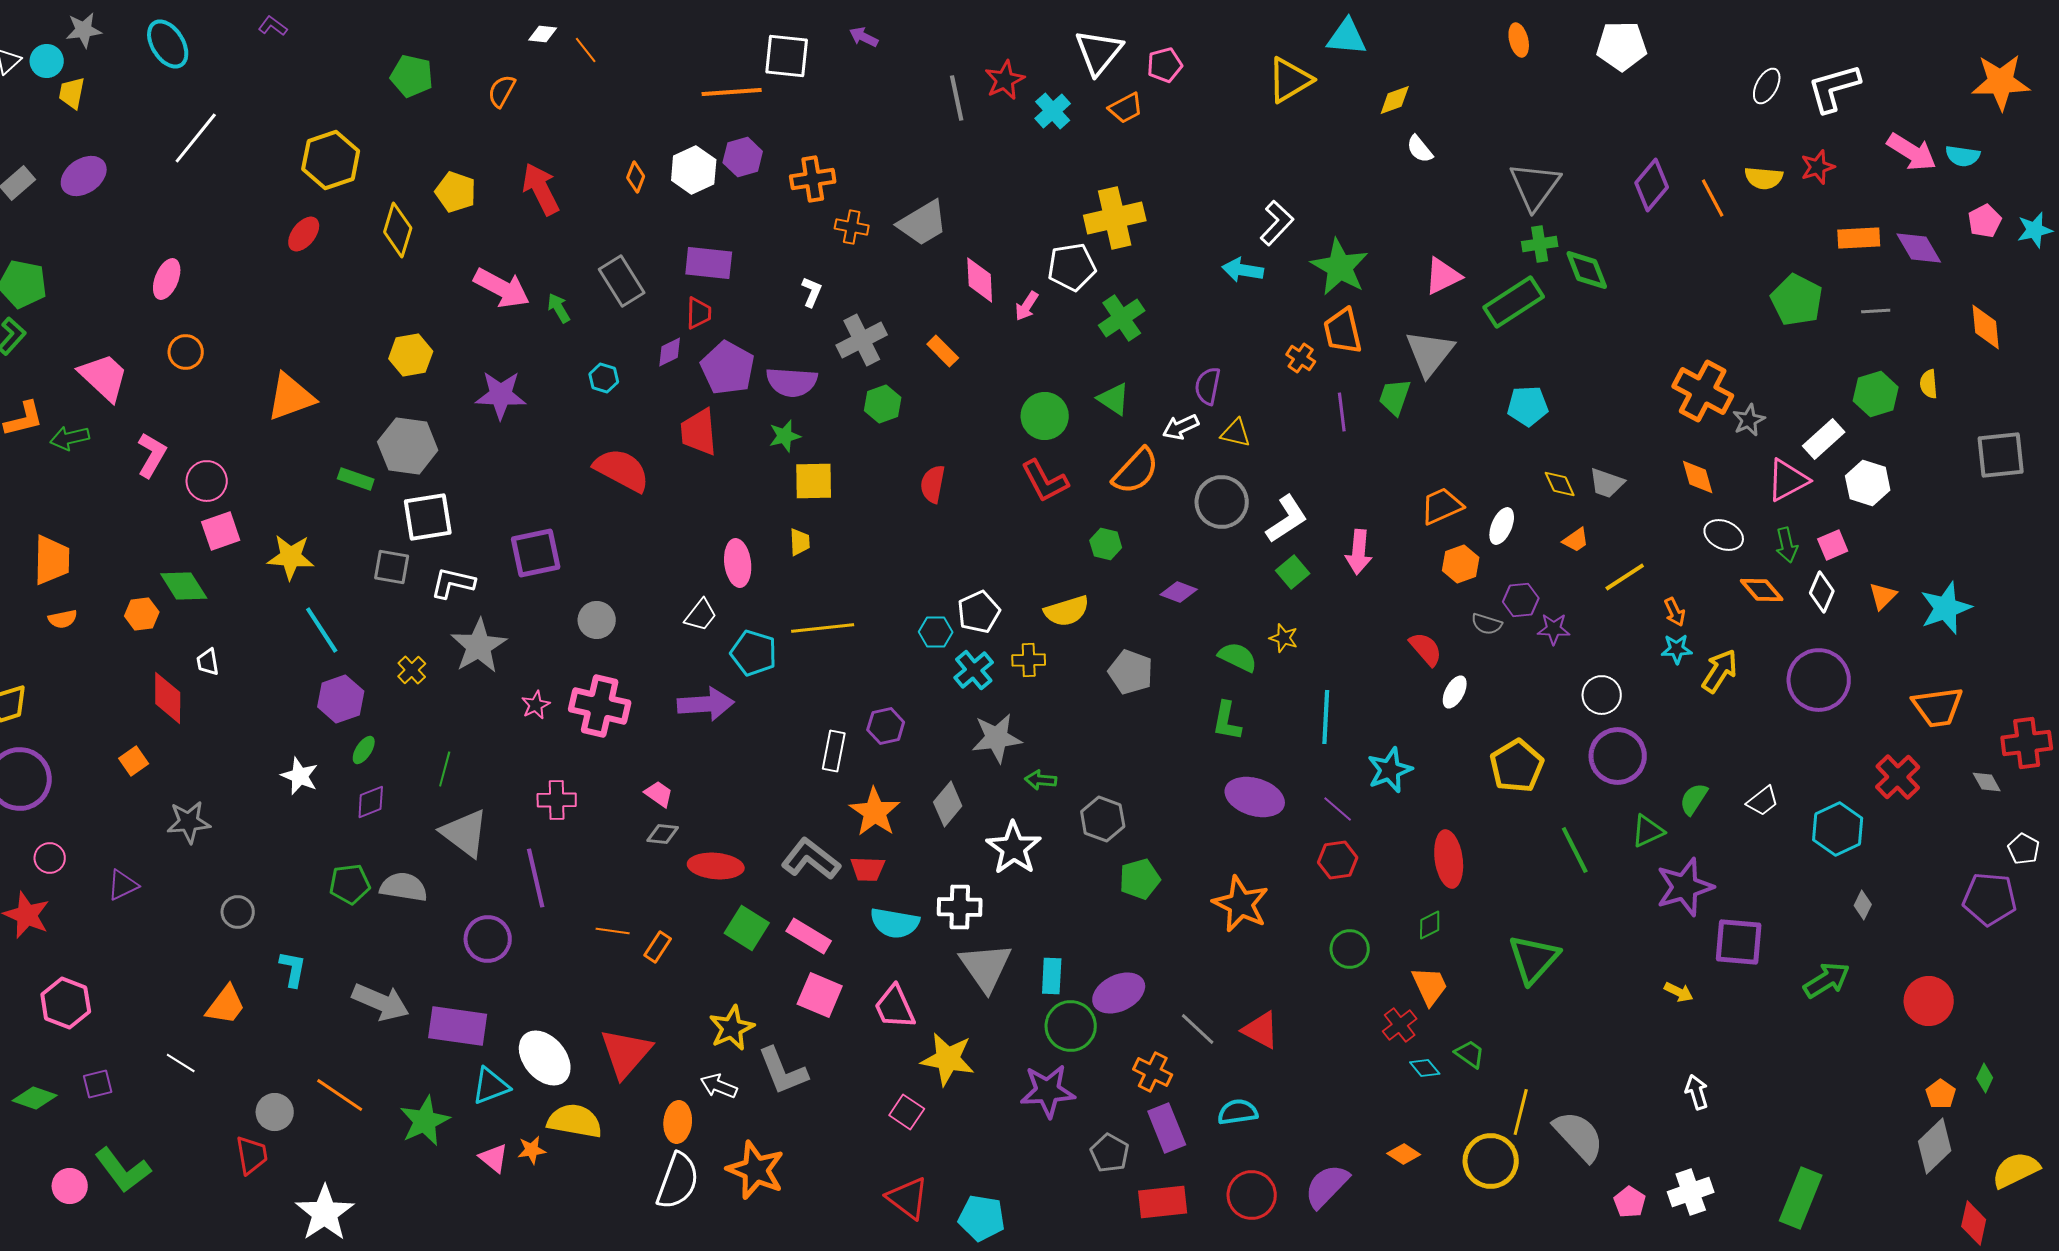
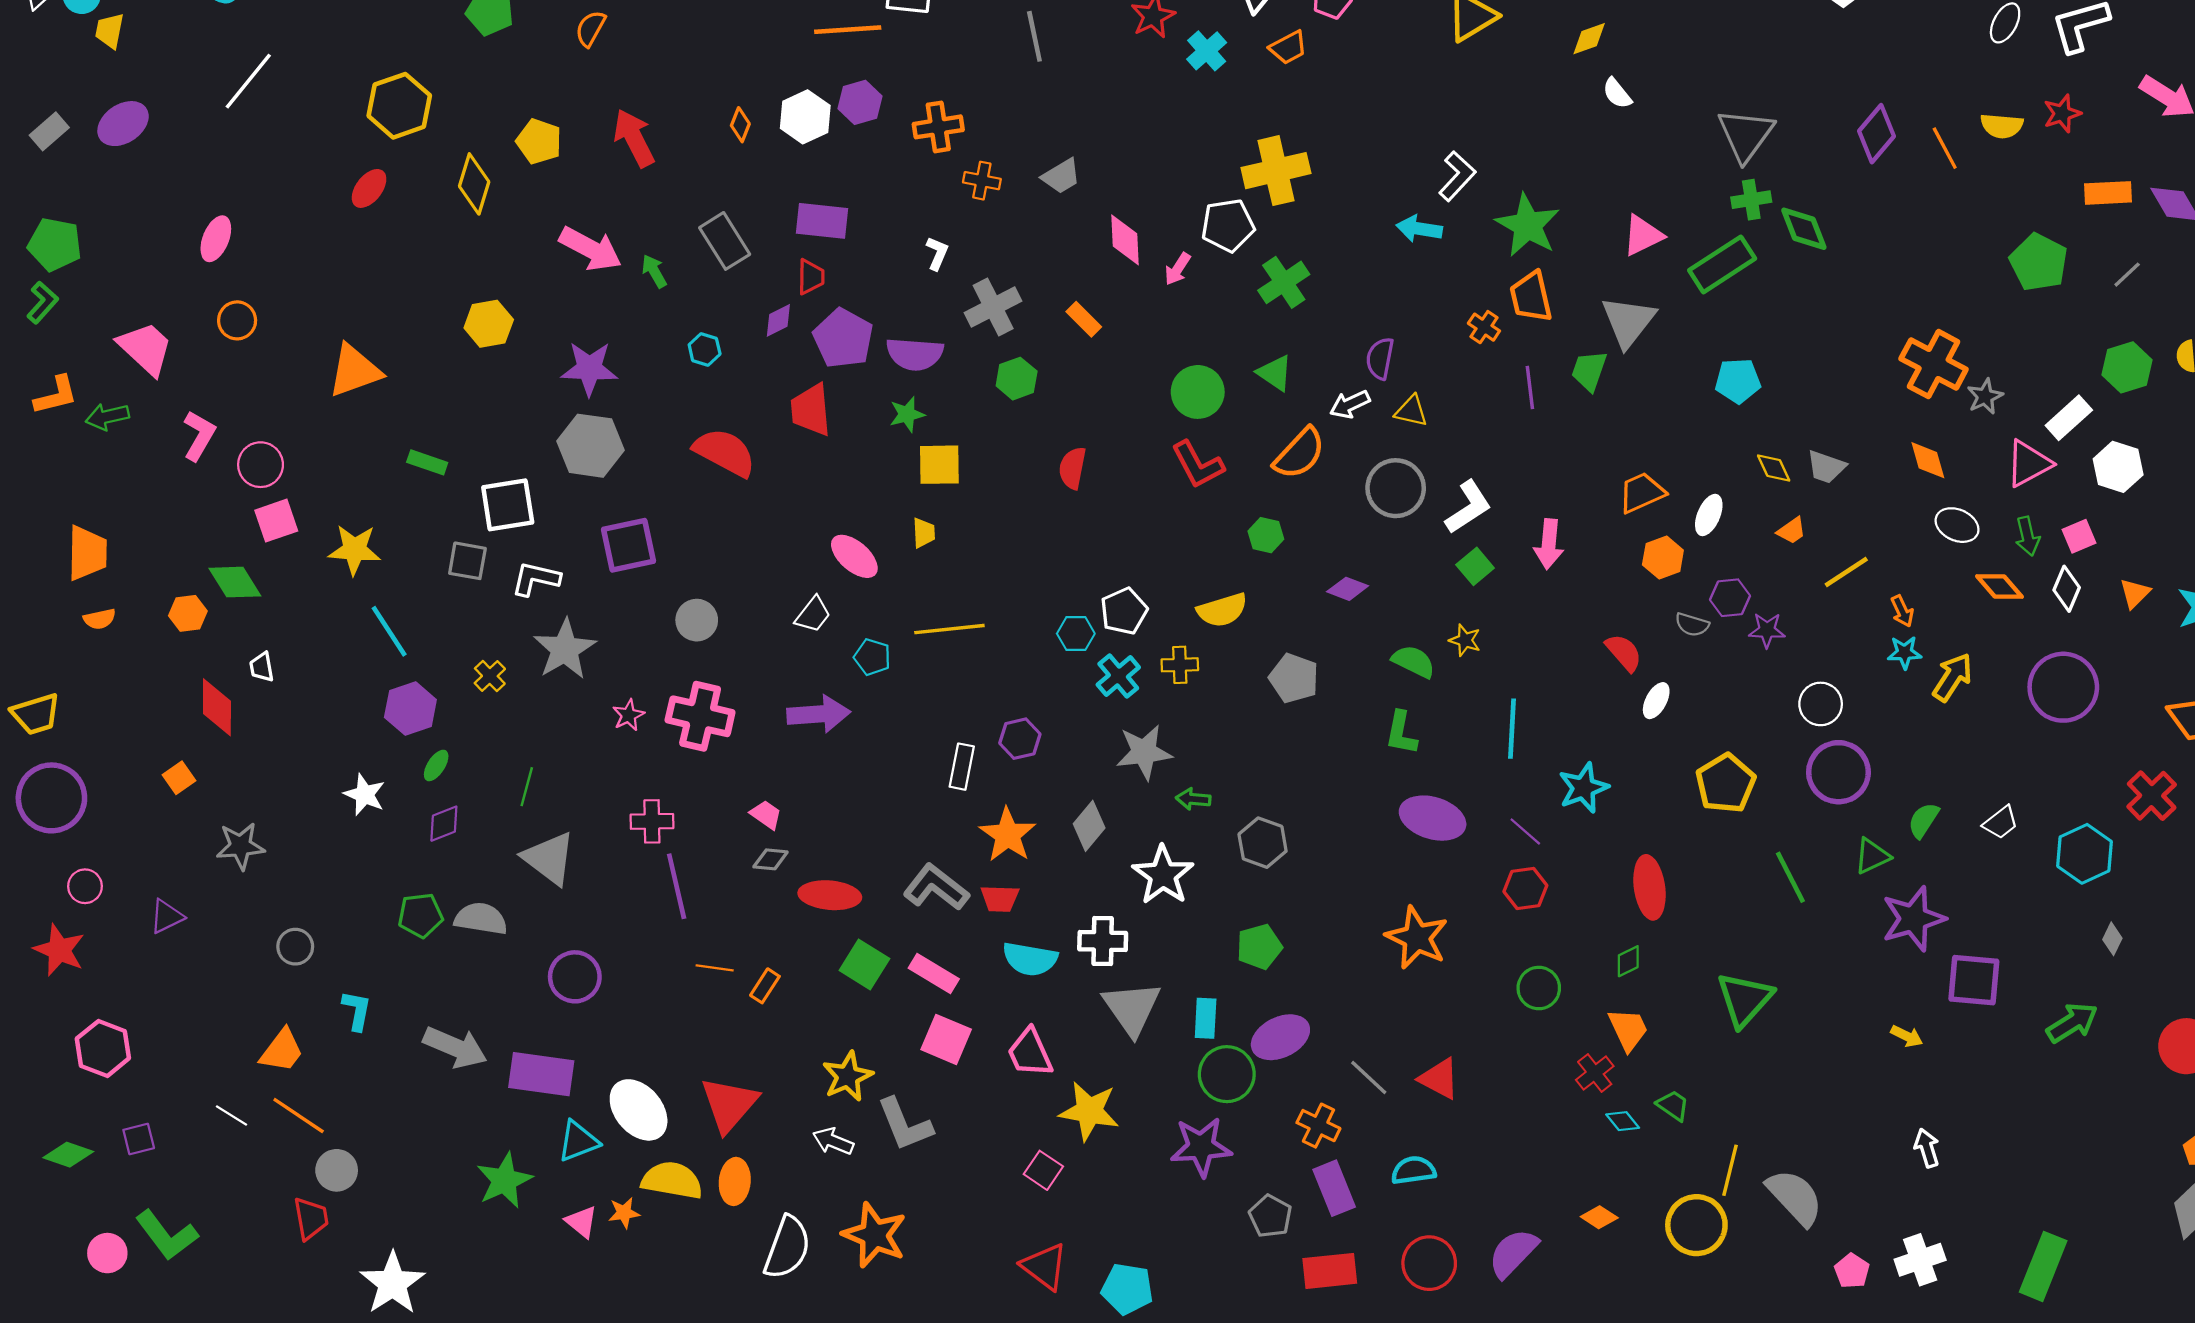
gray line: (957, 98) -> (1034, 36), moved
gray trapezoid: (923, 223) -> (1061, 176), size x0.7
gray line: (1876, 311) -> (2127, 275), turned -40
gray hexagon: (408, 446) -> (590, 446), moved
pink ellipse: (738, 563) -> (854, 556), turned -42
cyan pentagon: (754, 653) -> (872, 657), size x0.7
purple line: (536, 878) -> (677, 886), moved
green pentagon: (1140, 879) -> (1259, 947), moved
orange line: (340, 1095) -> (299, 1116), moved
orange ellipse: (678, 1122) -> (735, 1181), moved

